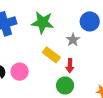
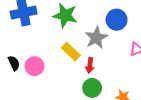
gray star: (73, 40) -> (96, 38), size x1.5
green circle: (65, 85) -> (92, 88), moved

